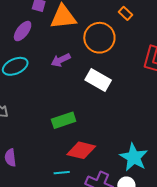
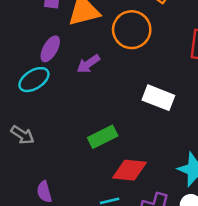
purple ellipse: (23, 31) -> (50, 49), moved
white rectangle: (98, 80) -> (158, 98), moved

